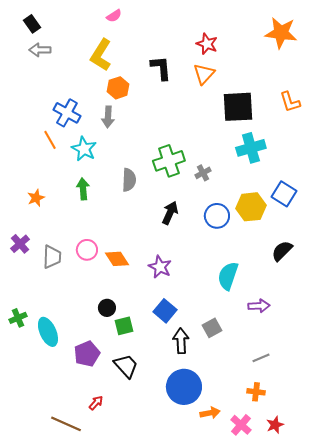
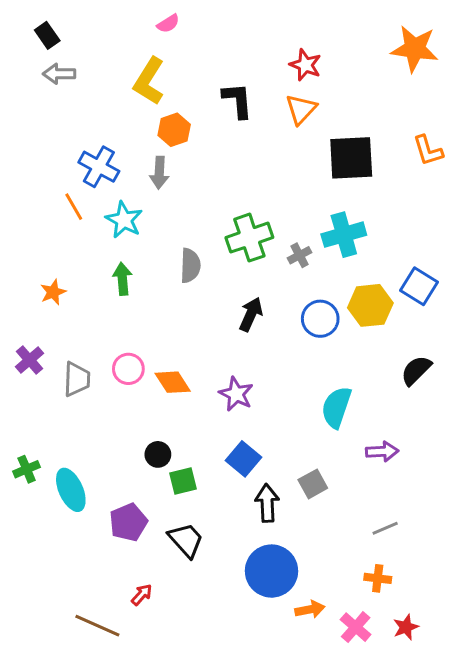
cyan cross: (251, 148) -> (344, 235), moved

